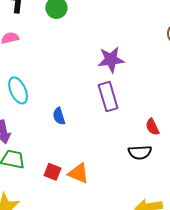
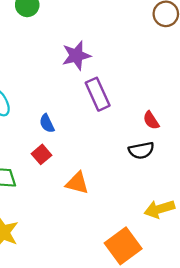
purple star: (111, 60) -> (76, 56), moved
red square: (52, 172) -> (42, 154), moved, turned 36

